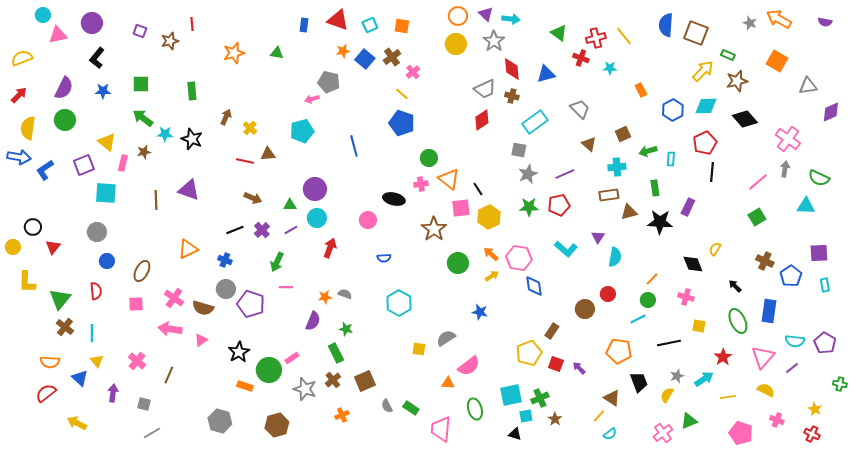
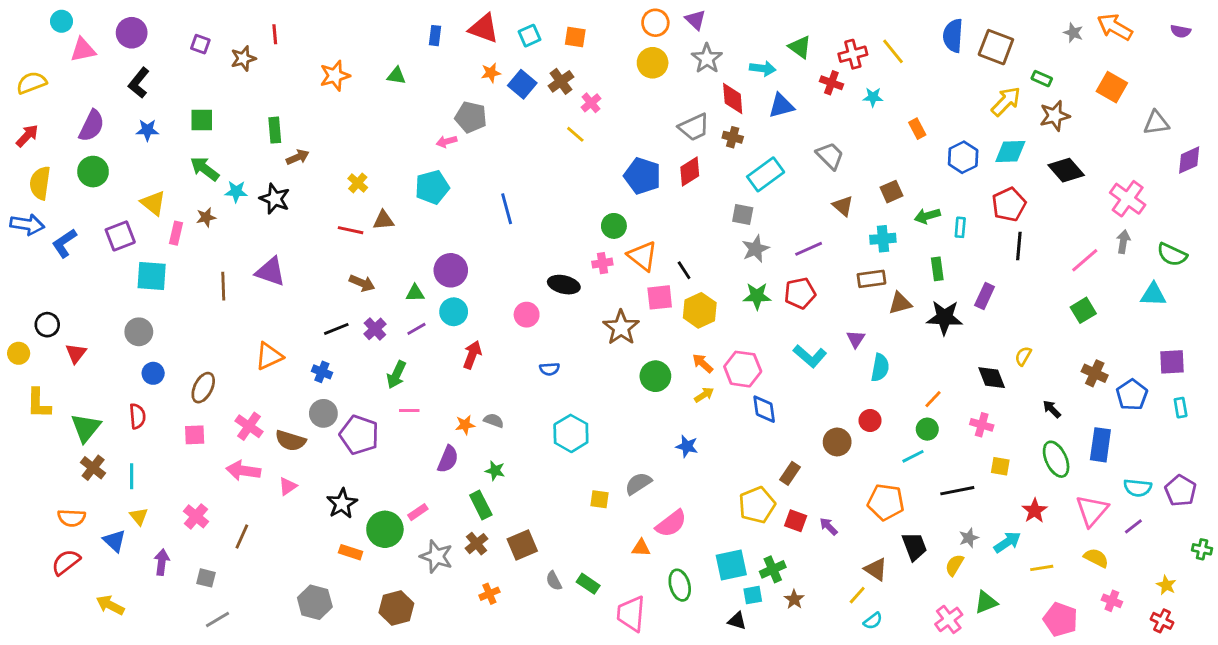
cyan arrow: (511, 19) -> (763, 68), moved
brown arrow: (226, 117) -> (298, 157), moved, turned 42
blue pentagon: (402, 123) -> (643, 176), moved

